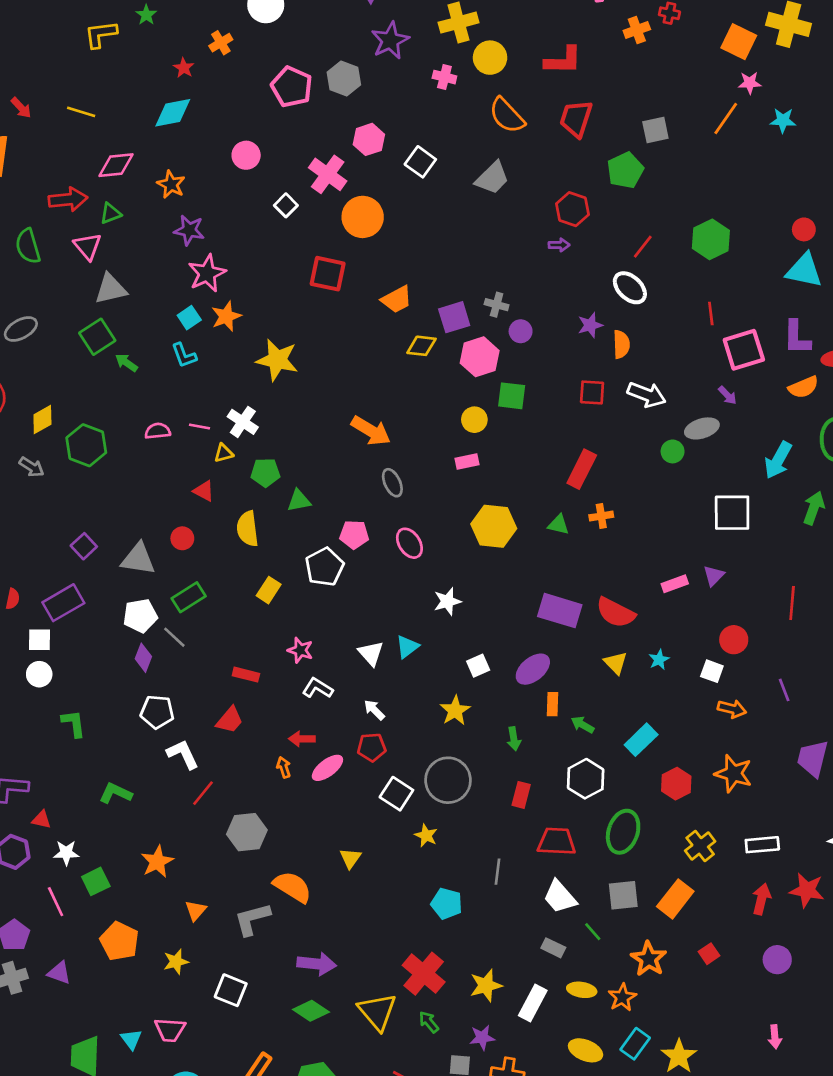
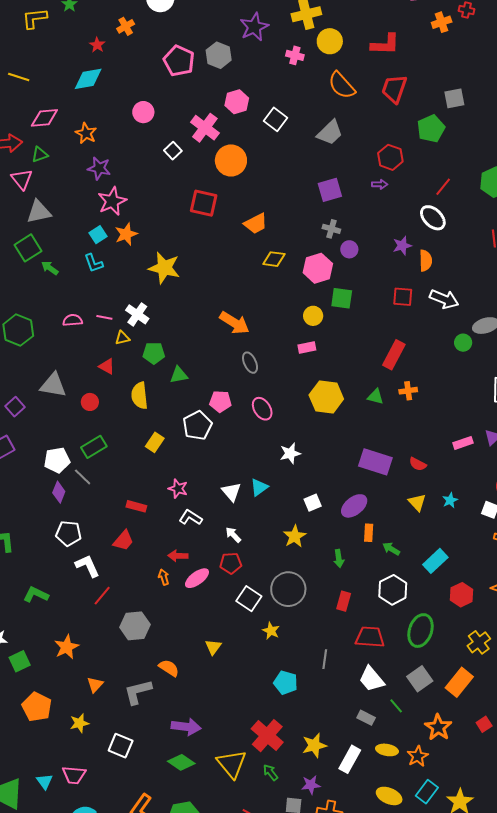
purple square: (454, 317) -> (330, 190), moved
gray triangle: (138, 559) -> (53, 385), moved
red semicircle: (616, 613) -> (418, 464), size x0.6
orange semicircle: (292, 887) -> (169, 668), size x0.7
gray square: (623, 895) -> (420, 679), turned -30

